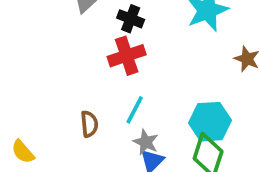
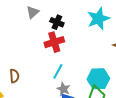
brown semicircle: (89, 124) -> (14, 76), moved

